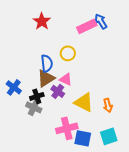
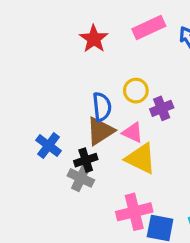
pink rectangle: (87, 26) -> (149, 27), moved
purple cross: (58, 91) -> (162, 108), moved, turned 32
yellow triangle: (84, 102) -> (141, 158), moved

